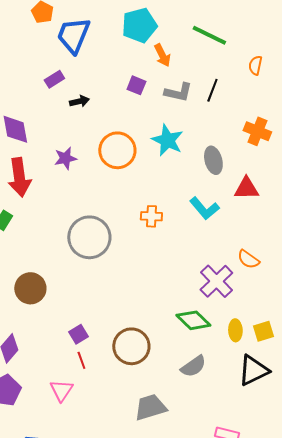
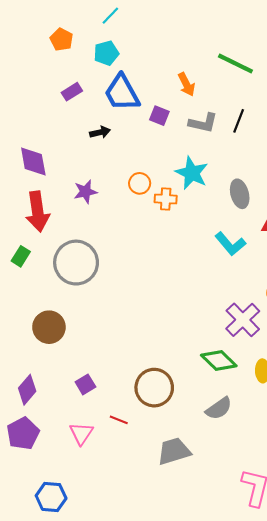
cyan pentagon: (139, 25) -> (106, 53), moved, size x0.7
blue trapezoid: (73, 35) -> (122, 93), moved, turned -51
purple rectangle: (54, 79) -> (72, 92), moved
orange circle: (117, 150) -> (140, 183), size x0.6
orange cross: (151, 216) -> (166, 199), moved
gray circle: (89, 237) -> (76, 263), moved
purple square: (78, 334) -> (85, 384), moved
red line: (81, 360) -> (119, 420), moved, turned -48

